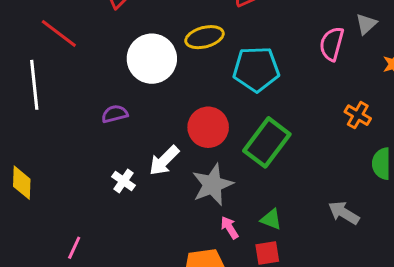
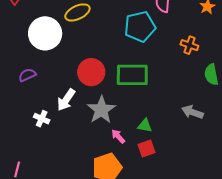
cyan pentagon: (256, 69) -> (140, 27), moved
green rectangle: (267, 142) -> (132, 75), turned 64

